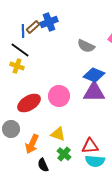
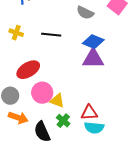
black line: (20, 50) -> (51, 35), moved, turned -30
pink circle: (59, 96) -> (42, 93), moved
orange arrow: (32, 144) -> (18, 118), moved, turned -96
black semicircle: (43, 165) -> (42, 132), size x1.5

